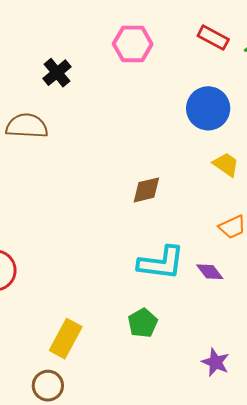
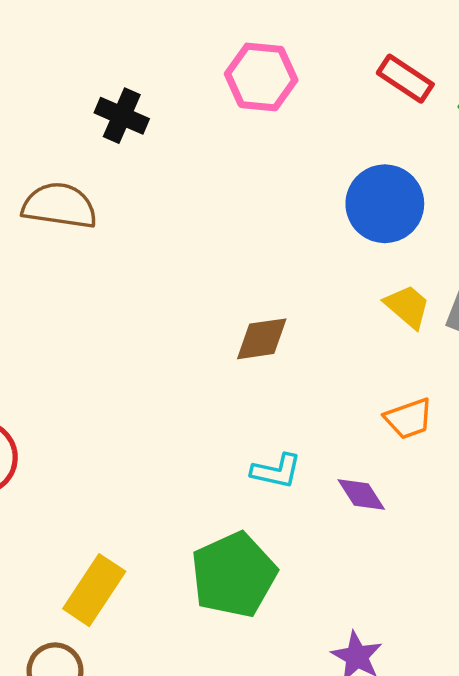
black cross: (57, 73) -> (122, 116), turned -32
cyan L-shape: (161, 263) -> (276, 471), size x0.6
green pentagon: (143, 323) -> (234, 575), size x1.6

